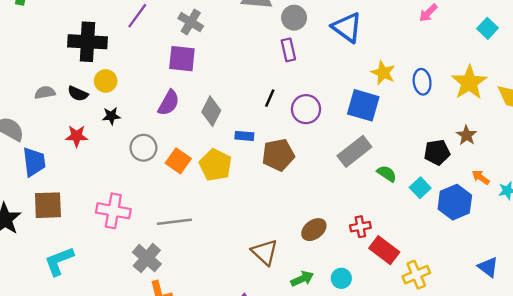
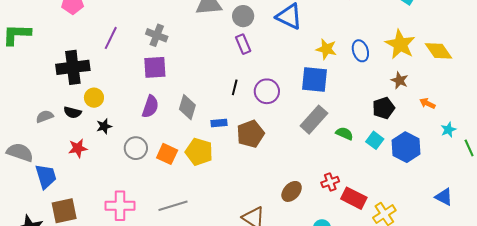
brown star: (467, 135) -> (400, 80), moved
orange arrow: (481, 177) -> (427, 103), moved

